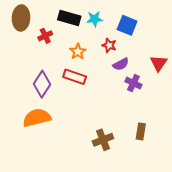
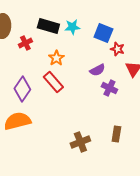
red star: (109, 45) -> (117, 49), moved
red rectangle: (75, 77) -> (53, 82), turned 30

